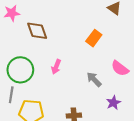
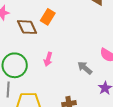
orange rectangle: (94, 38) -> (48, 17), moved

